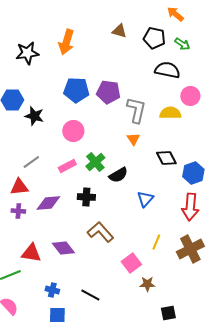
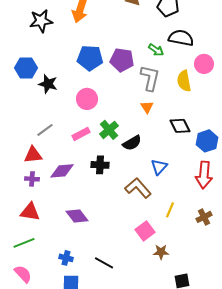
green arrow: (182, 44) -> (156, 50), moved
yellow semicircle: (170, 113) -> (184, 81), turned -100
brown L-shape: (100, 232) -> (138, 188), moved
brown cross: (190, 249) -> (204, 217), size x0.6
red triangle: (31, 253) -> (30, 212), moved

